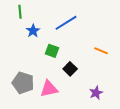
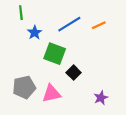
green square: (52, 51) -> (55, 54), size x1.5
orange line: (101, 51) -> (99, 25), moved, turned -48
gray pentagon: (23, 83) -> (24, 87), turned -30

